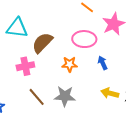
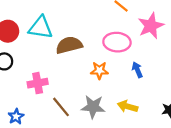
brown semicircle: (42, 43) -> (69, 45), turned 30
pink cross: (25, 66) -> (38, 83), moved
yellow arrow: (110, 93) -> (128, 106), moved

